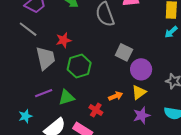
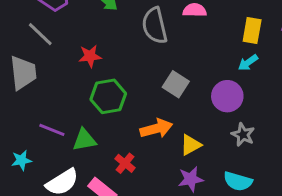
gray trapezoid: (46, 58) -> (23, 73), moved
purple circle: (141, 69) -> (227, 96), moved
purple line: (44, 93) -> (52, 130), turned 36
orange arrow: (116, 96) -> (156, 129), moved, size x1.5

